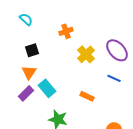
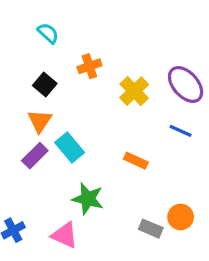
cyan semicircle: (26, 19) -> (48, 33), moved
orange cross: (66, 31) -> (89, 66), moved
black square: (32, 50) -> (45, 84), turned -32

